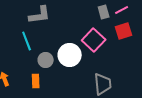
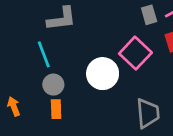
gray circle: (46, 60) -> (53, 85), moved

